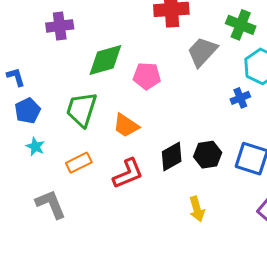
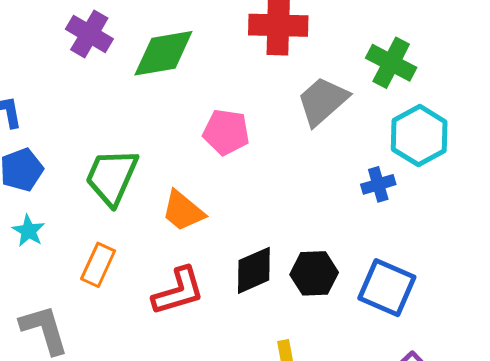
purple cross: (60, 26) -> (89, 34), turned 32
green diamond: (105, 60) -> (163, 53), moved
orange rectangle: (79, 163) -> (98, 265), turned -45

